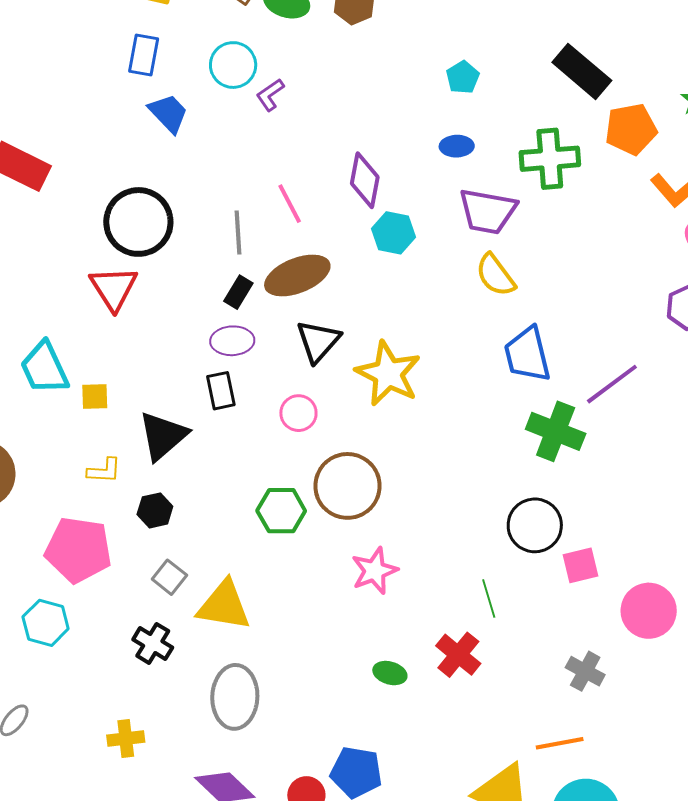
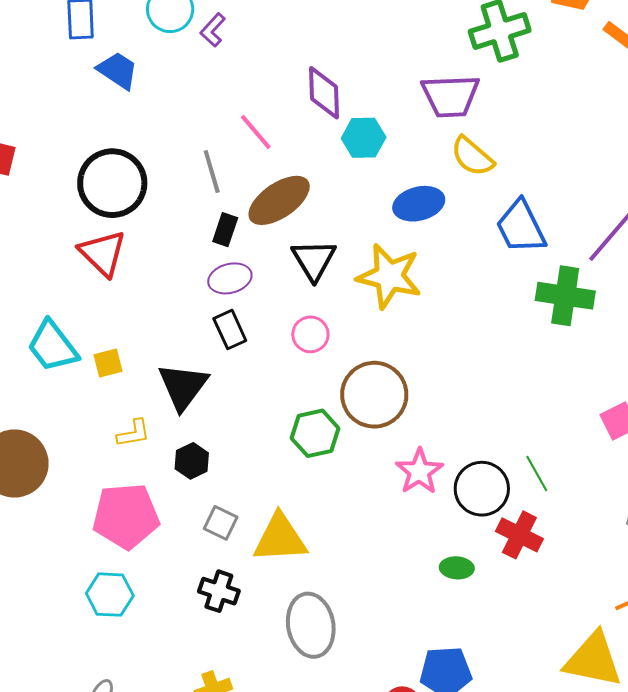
blue ellipse: (457, 146) -> (419, 204), moved, size x1.5
black circle: (535, 525) -> (482, 489), moved

